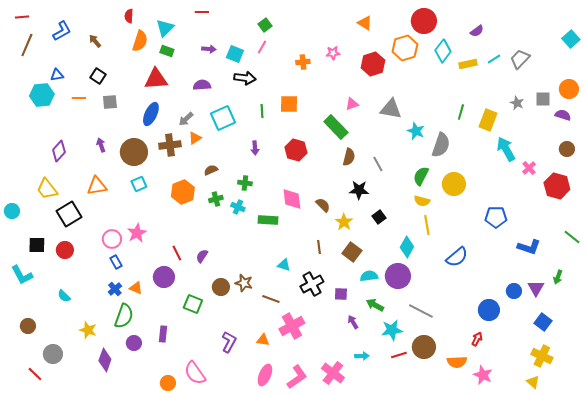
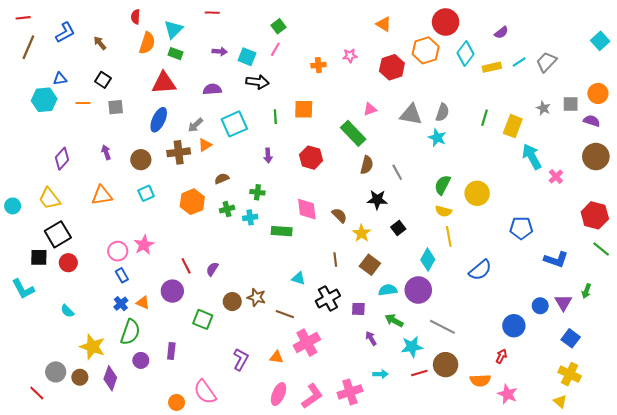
gray semicircle: (441, 145) -> (442, 112), moved, size x0.7
brown circle: (567, 149) -> (596, 157), size x1.6
brown circle: (134, 152) -> (141, 160), size x0.7
red hexagon: (557, 186) -> (595, 215), moved
cyan cross: (238, 207) -> (250, 217), turned -32
cyan circle: (12, 211) -> (13, 206), moved
black square: (69, 214) -> (58, 234), moved
brown circle: (28, 326) -> (80, 377), moved
yellow star: (88, 330) -> (92, 347), size x1.4
pink cross: (333, 373) -> (350, 392), turned 35

